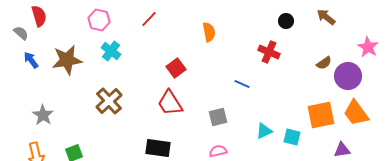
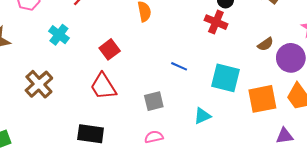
cyan cross: (111, 51) -> (59, 35), moved
red cross: (269, 52) -> (216, 22), moved
cyan square: (292, 137) -> (225, 78), moved, size x1.6

